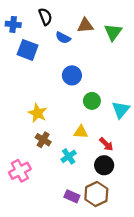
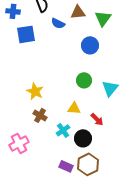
blue square: (28, 50) -> (26, 34), turned -30
blue circle: (72, 75) -> (90, 45), moved
black circle: (104, 165) -> (83, 138), moved

